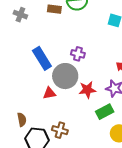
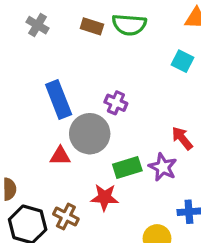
red star: (87, 90) -> (105, 197), moved
green rectangle: (105, 112) -> (127, 167), moved

